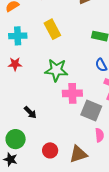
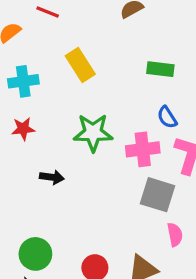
pink cross: (72, 93) -> (143, 149), moved
black arrow: (30, 112) -> (52, 177), moved, turned -32

